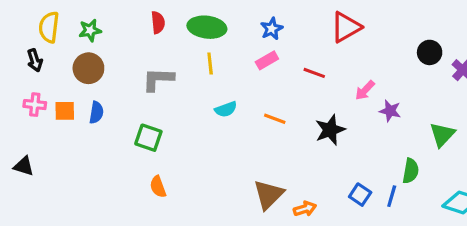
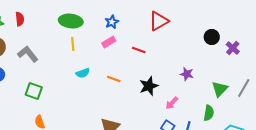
red semicircle: (158, 22) -> (20, 19), moved
gray L-shape: (158, 79) -> (28, 54), moved, turned 50
pink arrow: (365, 90) -> (172, 103), moved
green semicircle: (411, 171) -> (209, 113), moved

